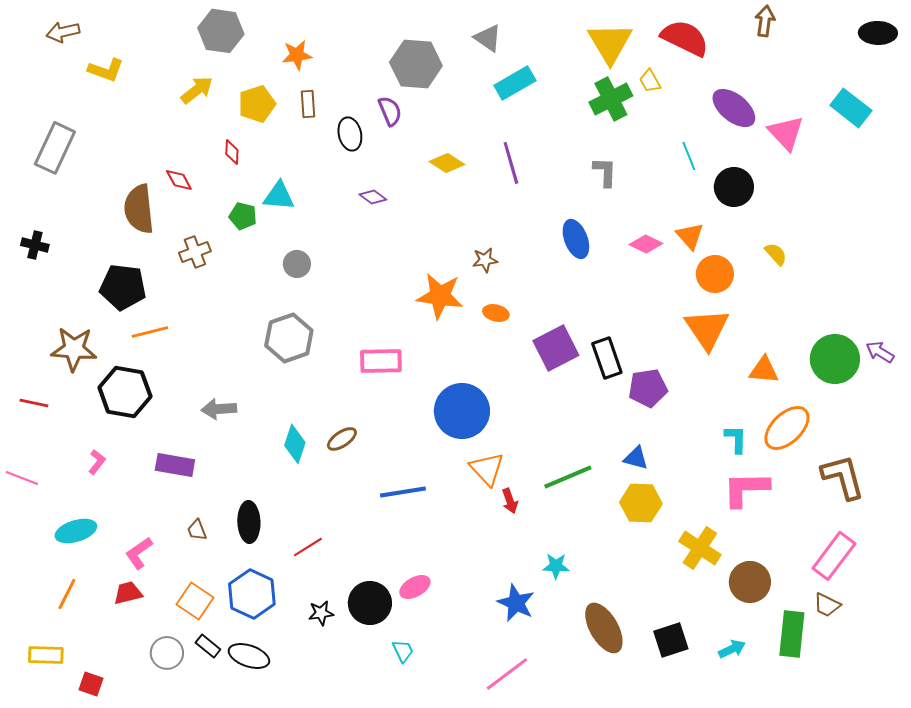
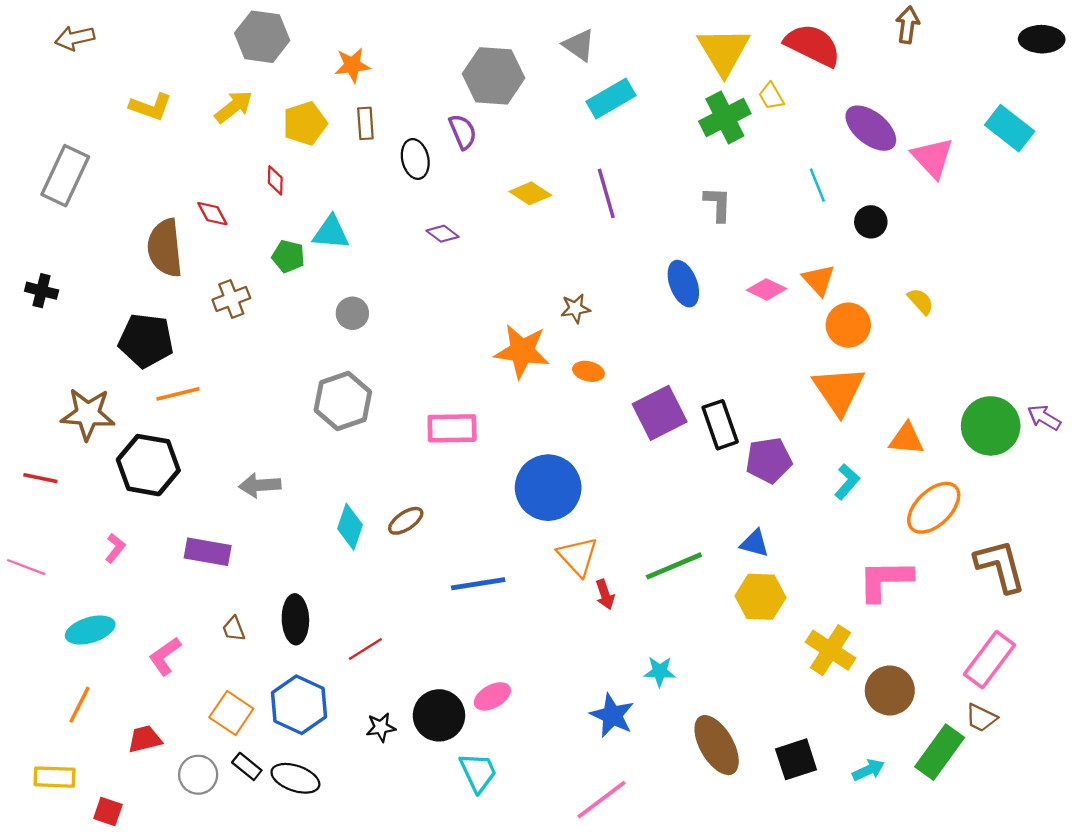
yellow L-shape: (106, 70) -> (151, 107), moved
black circle: (734, 187) -> (871, 222), size x0.7
cyan L-shape: (736, 439) -> (847, 482), moved, turned 40
red trapezoid: (128, 593) -> (145, 739), moved
green rectangle: (792, 634) -> (940, 752), turned 30
cyan trapezoid: (403, 651) -> (478, 772), size x1.5

